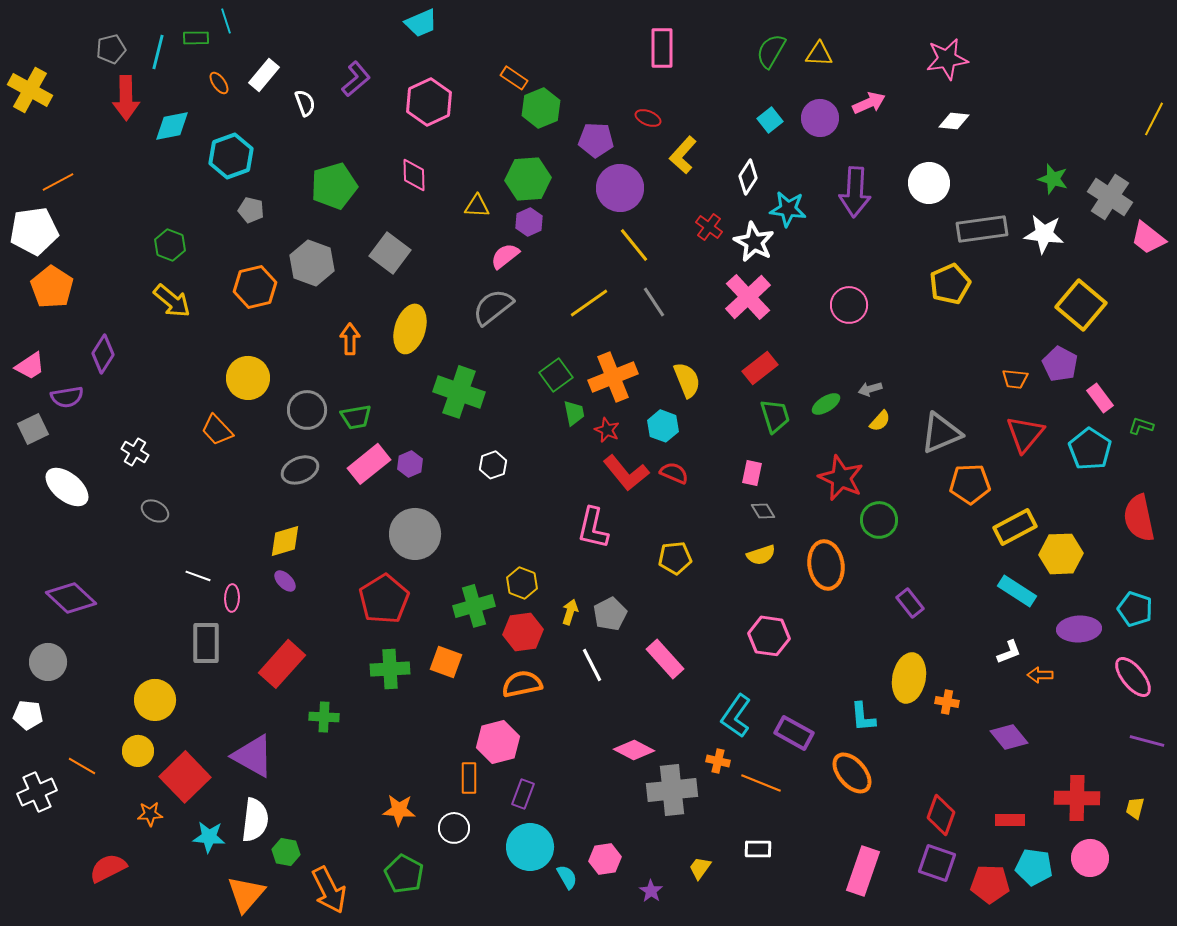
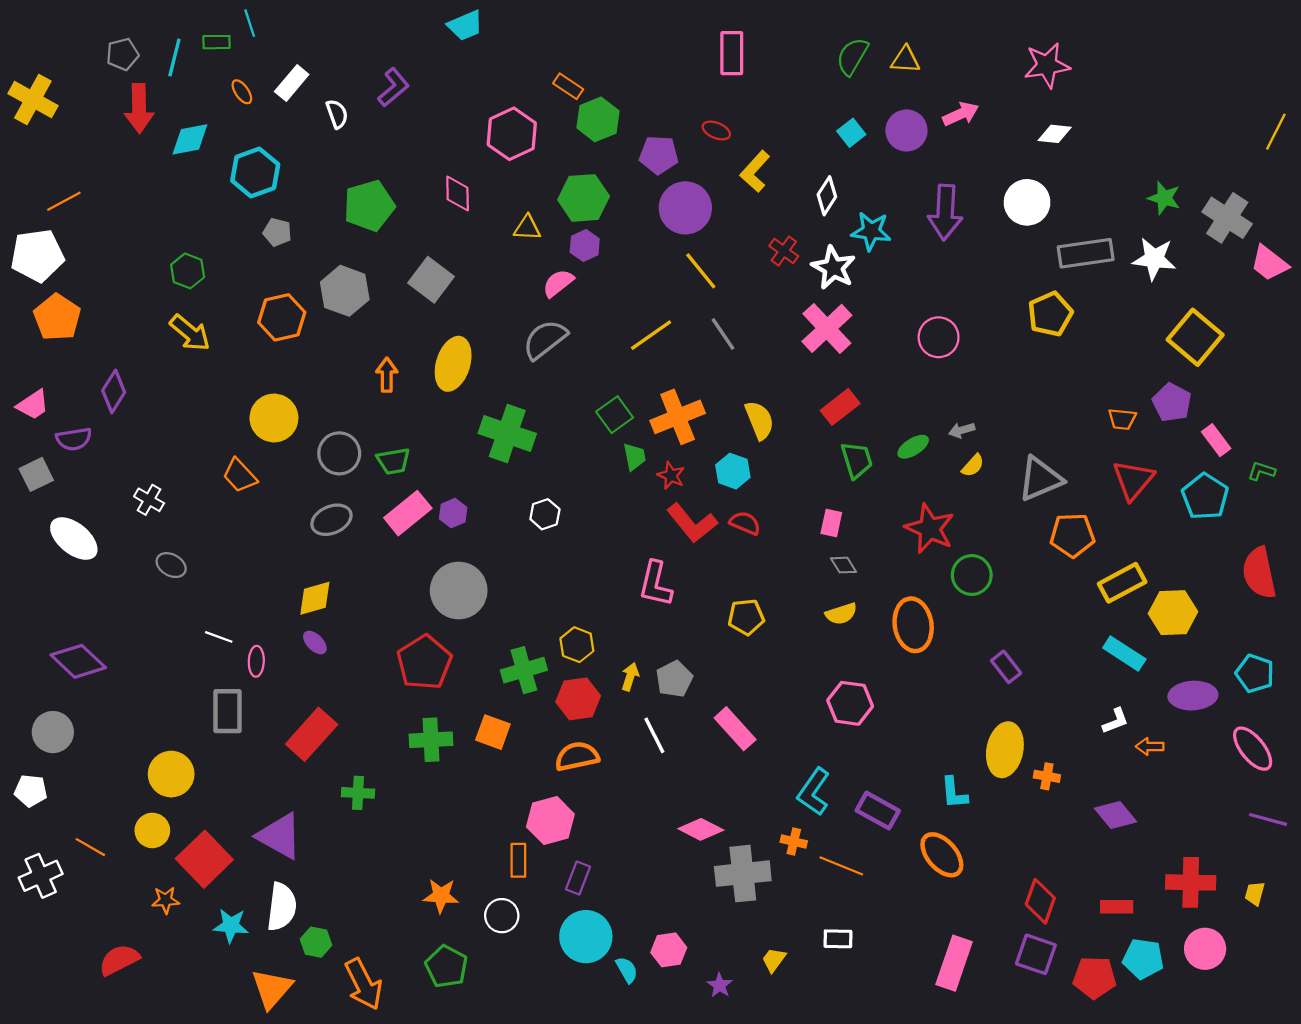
pink hexagon: (429, 102) -> (512, 134), moved

